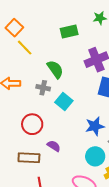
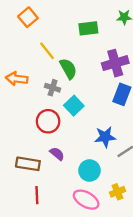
yellow line: (25, 48) -> (47, 51), moved
red circle: (32, 124) -> (48, 121), moved
cyan circle: (95, 156) -> (89, 171), moved

